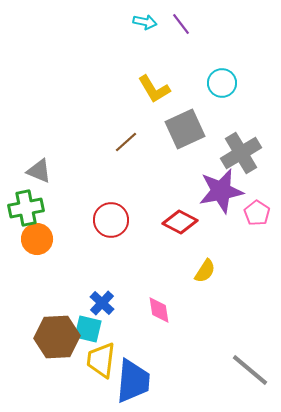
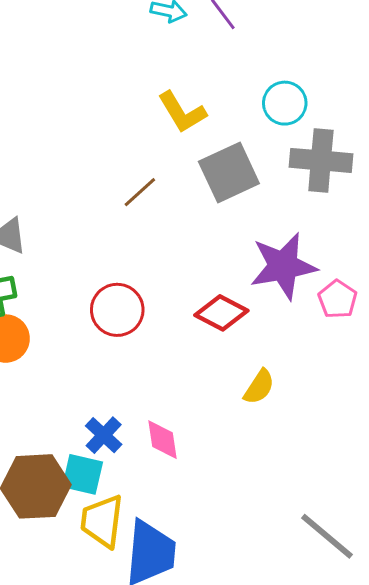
gray cross: (241, 153) -> (321, 160), moved, turned 36
pink diamond: (159, 310) -> (163, 440), moved

